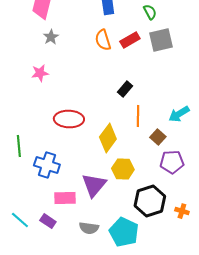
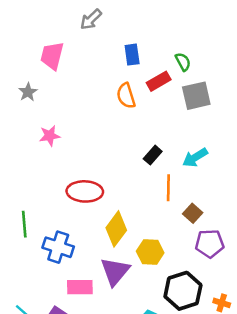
gray star: (51, 37) -> (28, 92), moved
red rectangle: (130, 40) -> (159, 81), moved
cyan arrow: (179, 114) -> (195, 157), moved
yellow diamond: (108, 138) -> (116, 229), moved

